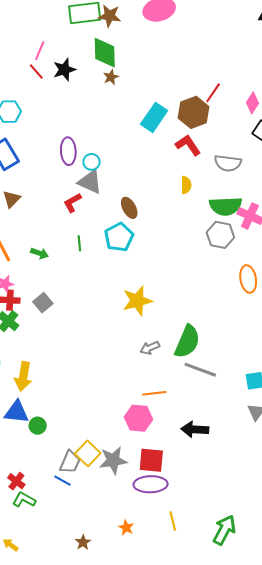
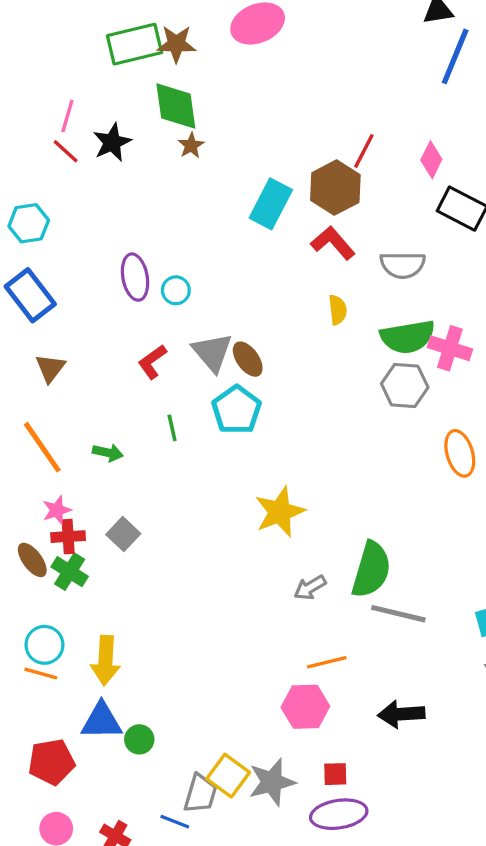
gray triangle: (90, 182) -> (212, 352), moved, turned 32
red square: (151, 460) -> (335, 774), size x0.6
blue line: (63, 481) -> (175, 822), moved

